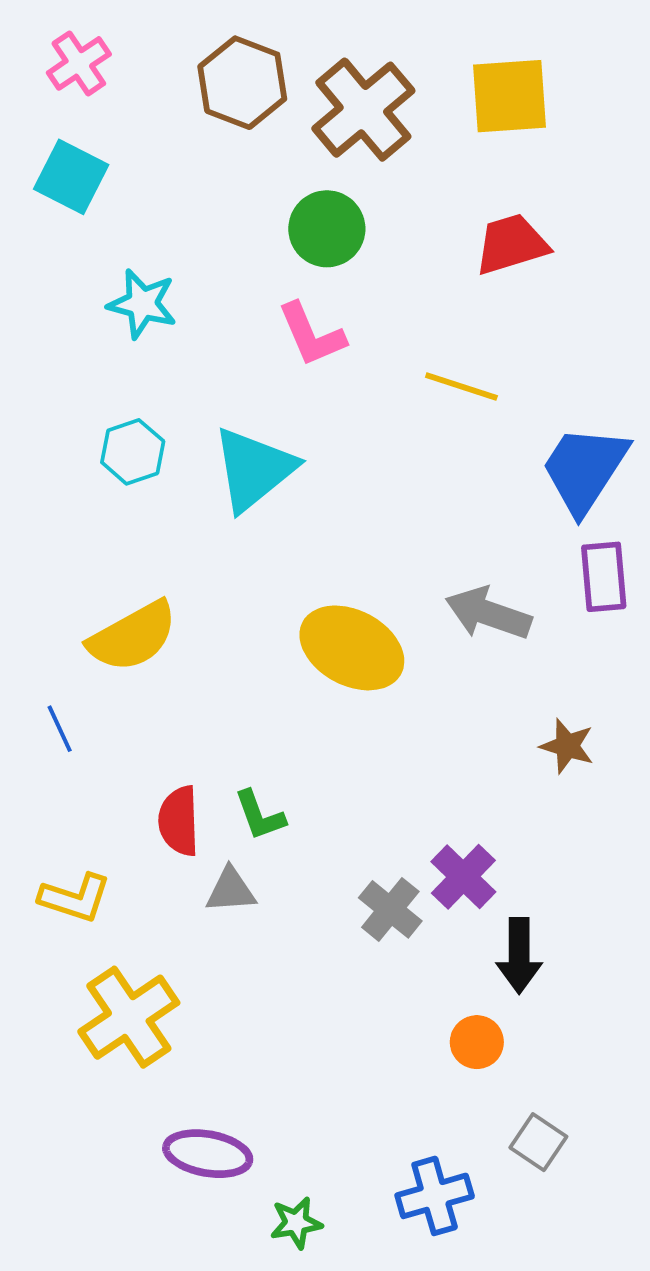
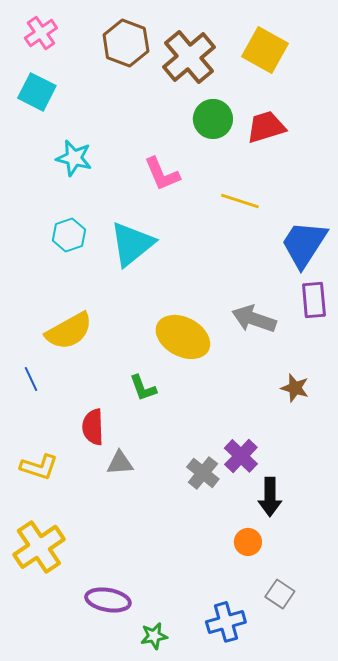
yellow square: (510, 96) -> (265, 50), turned 33
green circle: (327, 229) -> (213, 119), moved
green L-shape: (260, 815) -> (143, 388), moved
yellow cross: (129, 1017) -> (39, 547), moved

